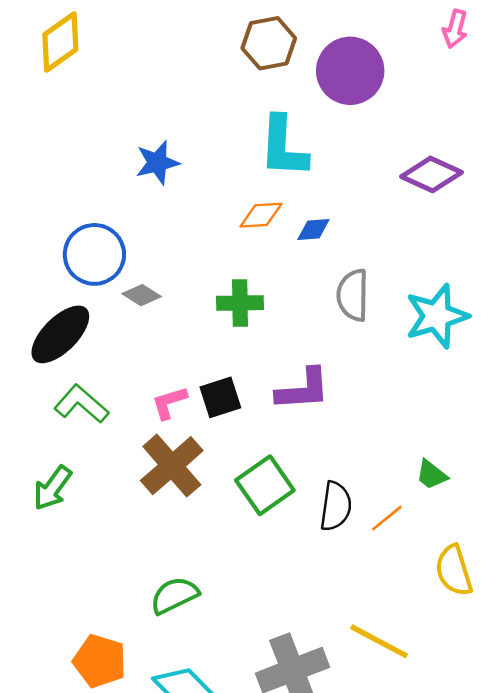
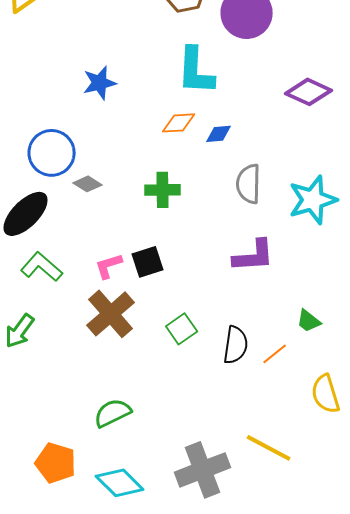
purple L-shape: (303, 390) -> (254, 256), moved
green square: (265, 485) -> (182, 329), size x0.7

